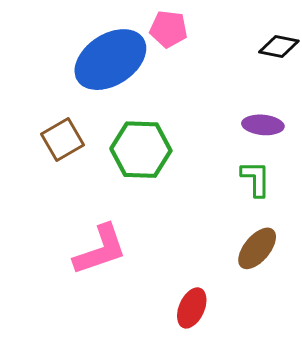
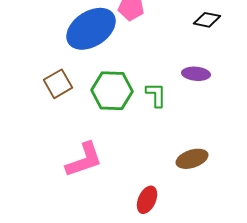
green L-shape: (256, 179) -> (156, 95), moved
brown ellipse: (257, 248) -> (192, 159), turned 32

